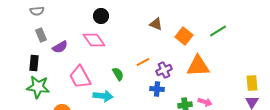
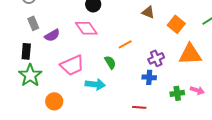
orange line: (143, 62) -> (125, 44), moved
pink trapezoid: (80, 77) -> (72, 65), turned -85
green star: (38, 87) -> (30, 75), turned 30

